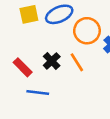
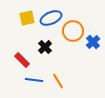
black cross: (52, 61) -> (45, 47), moved
orange line: (77, 62) -> (58, 81), moved

